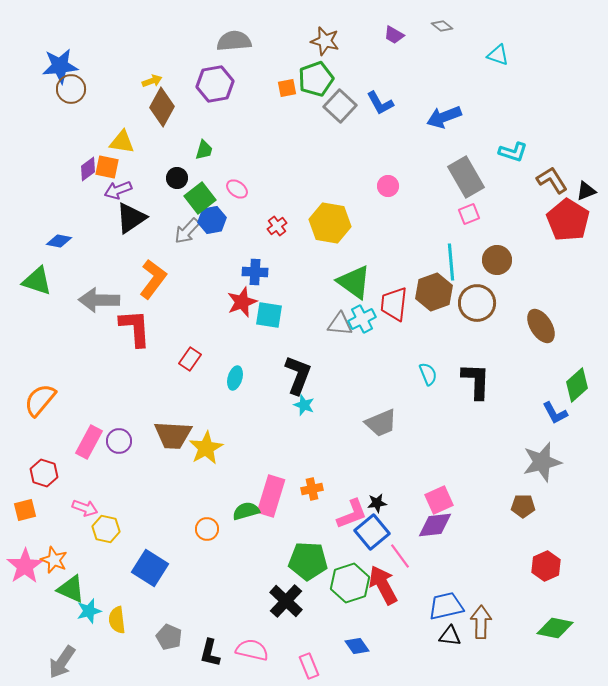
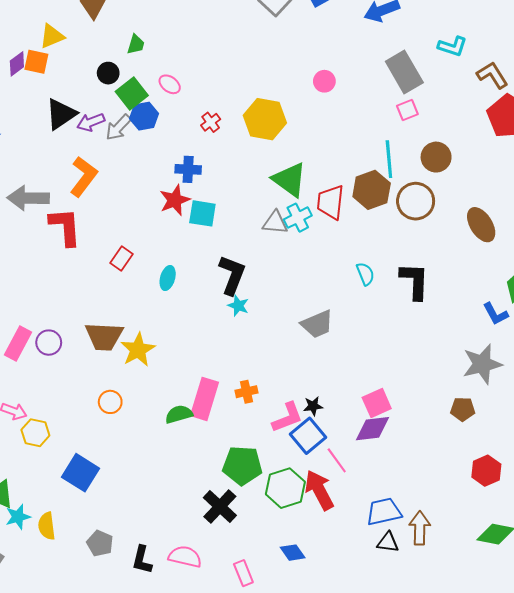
yellow triangle: (122, 142) -> (52, 36), turned -32
purple arrow: (118, 190) -> (91, 122), moved
orange circle: (207, 529) -> (110, 402), moved

